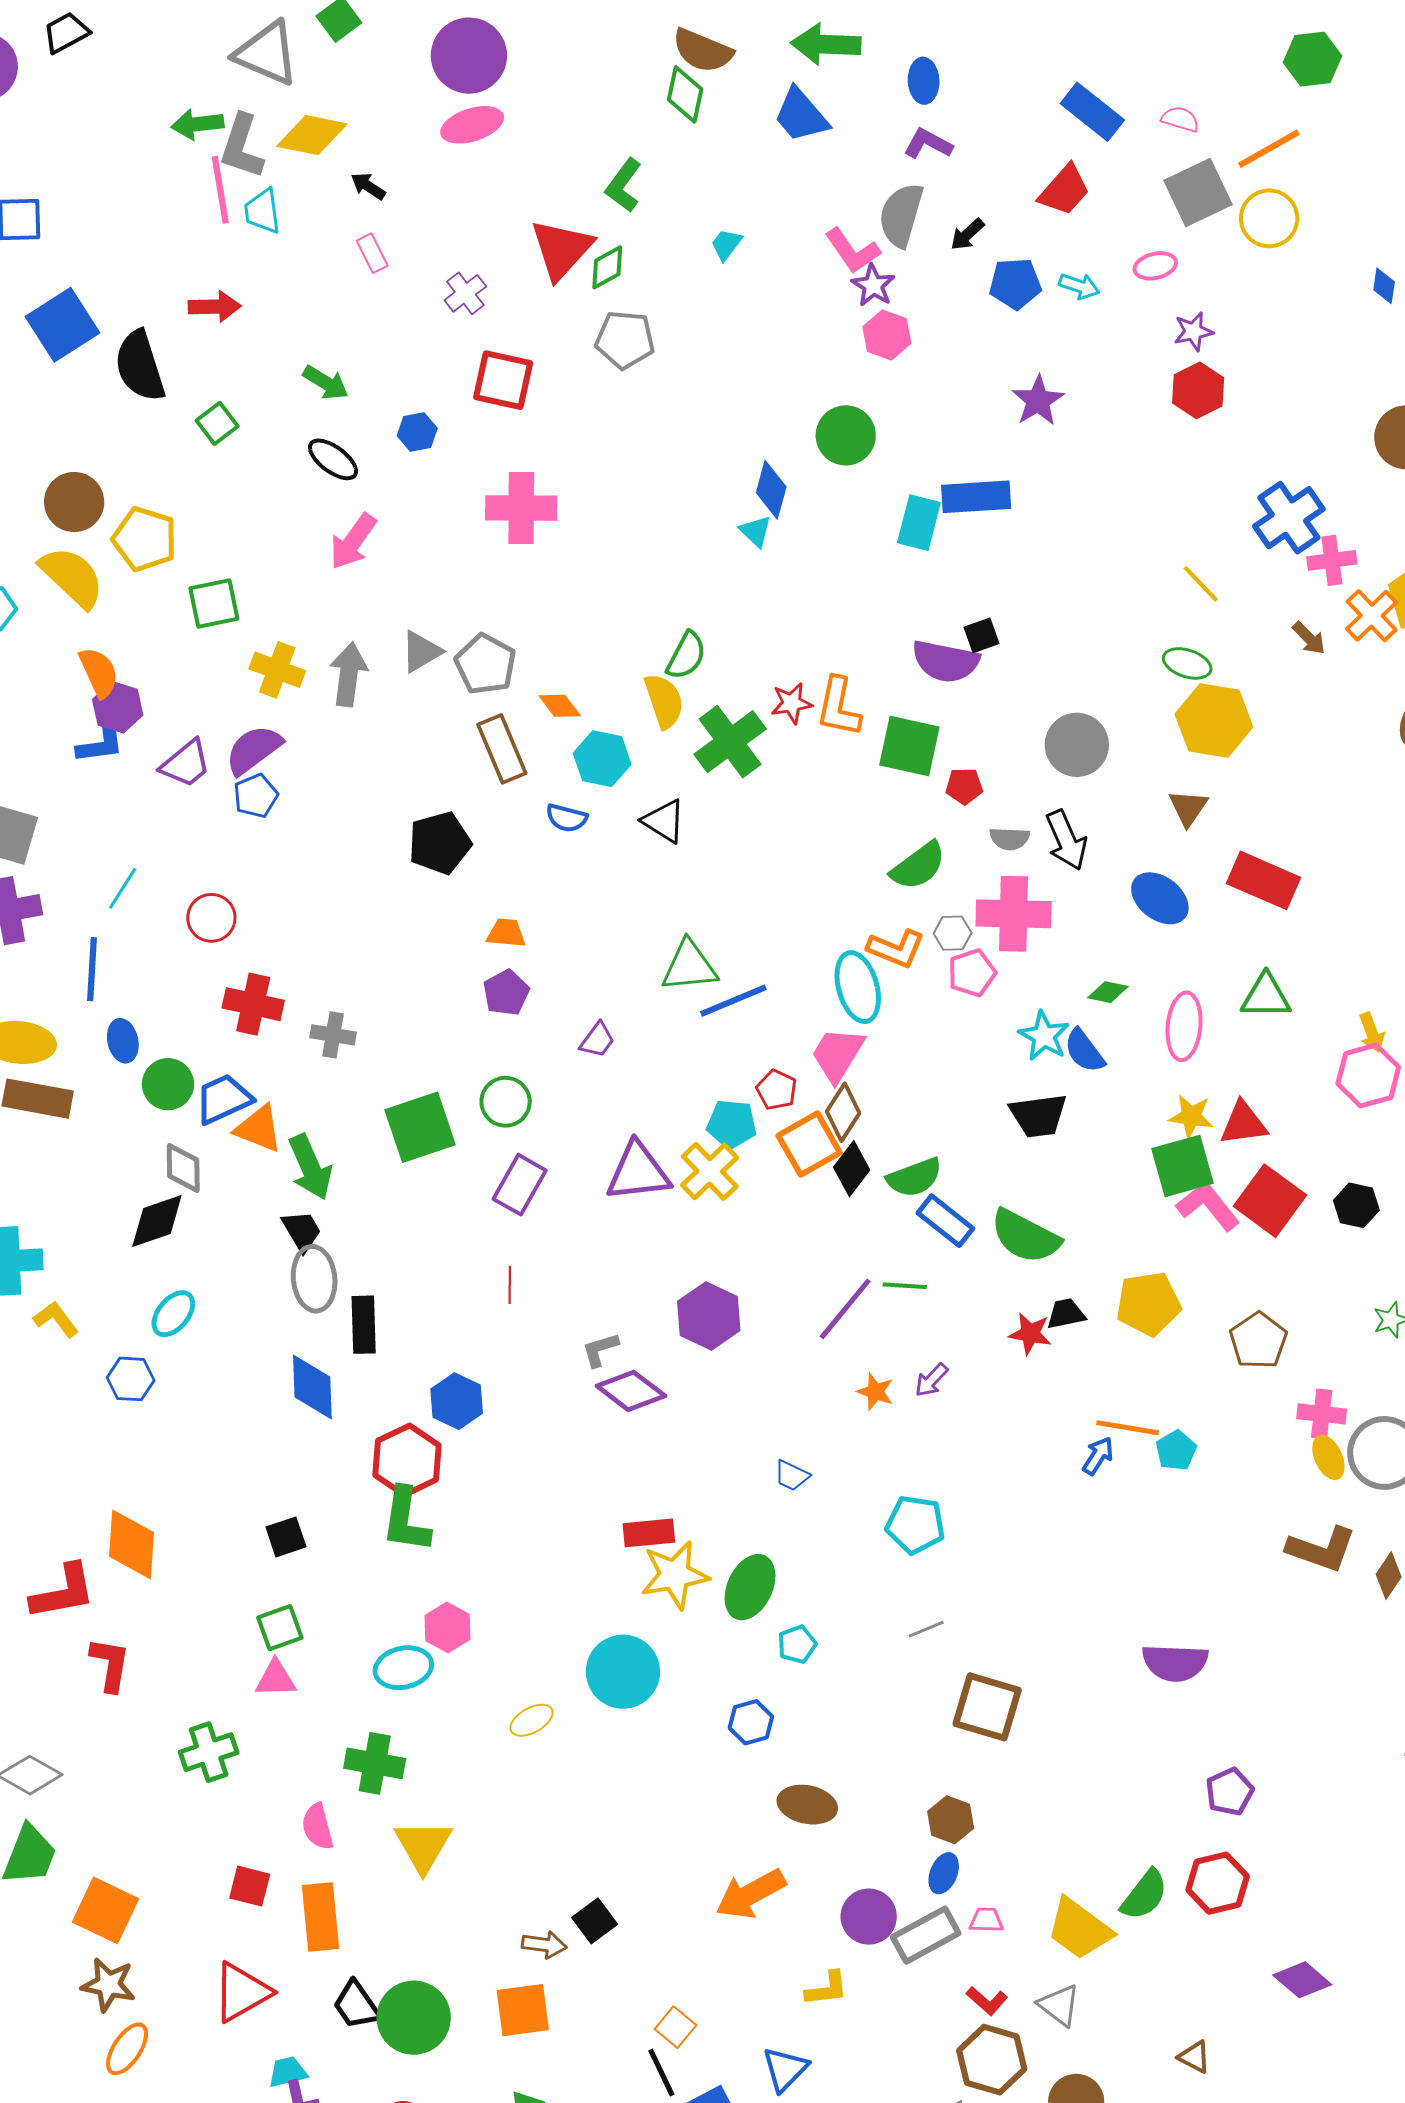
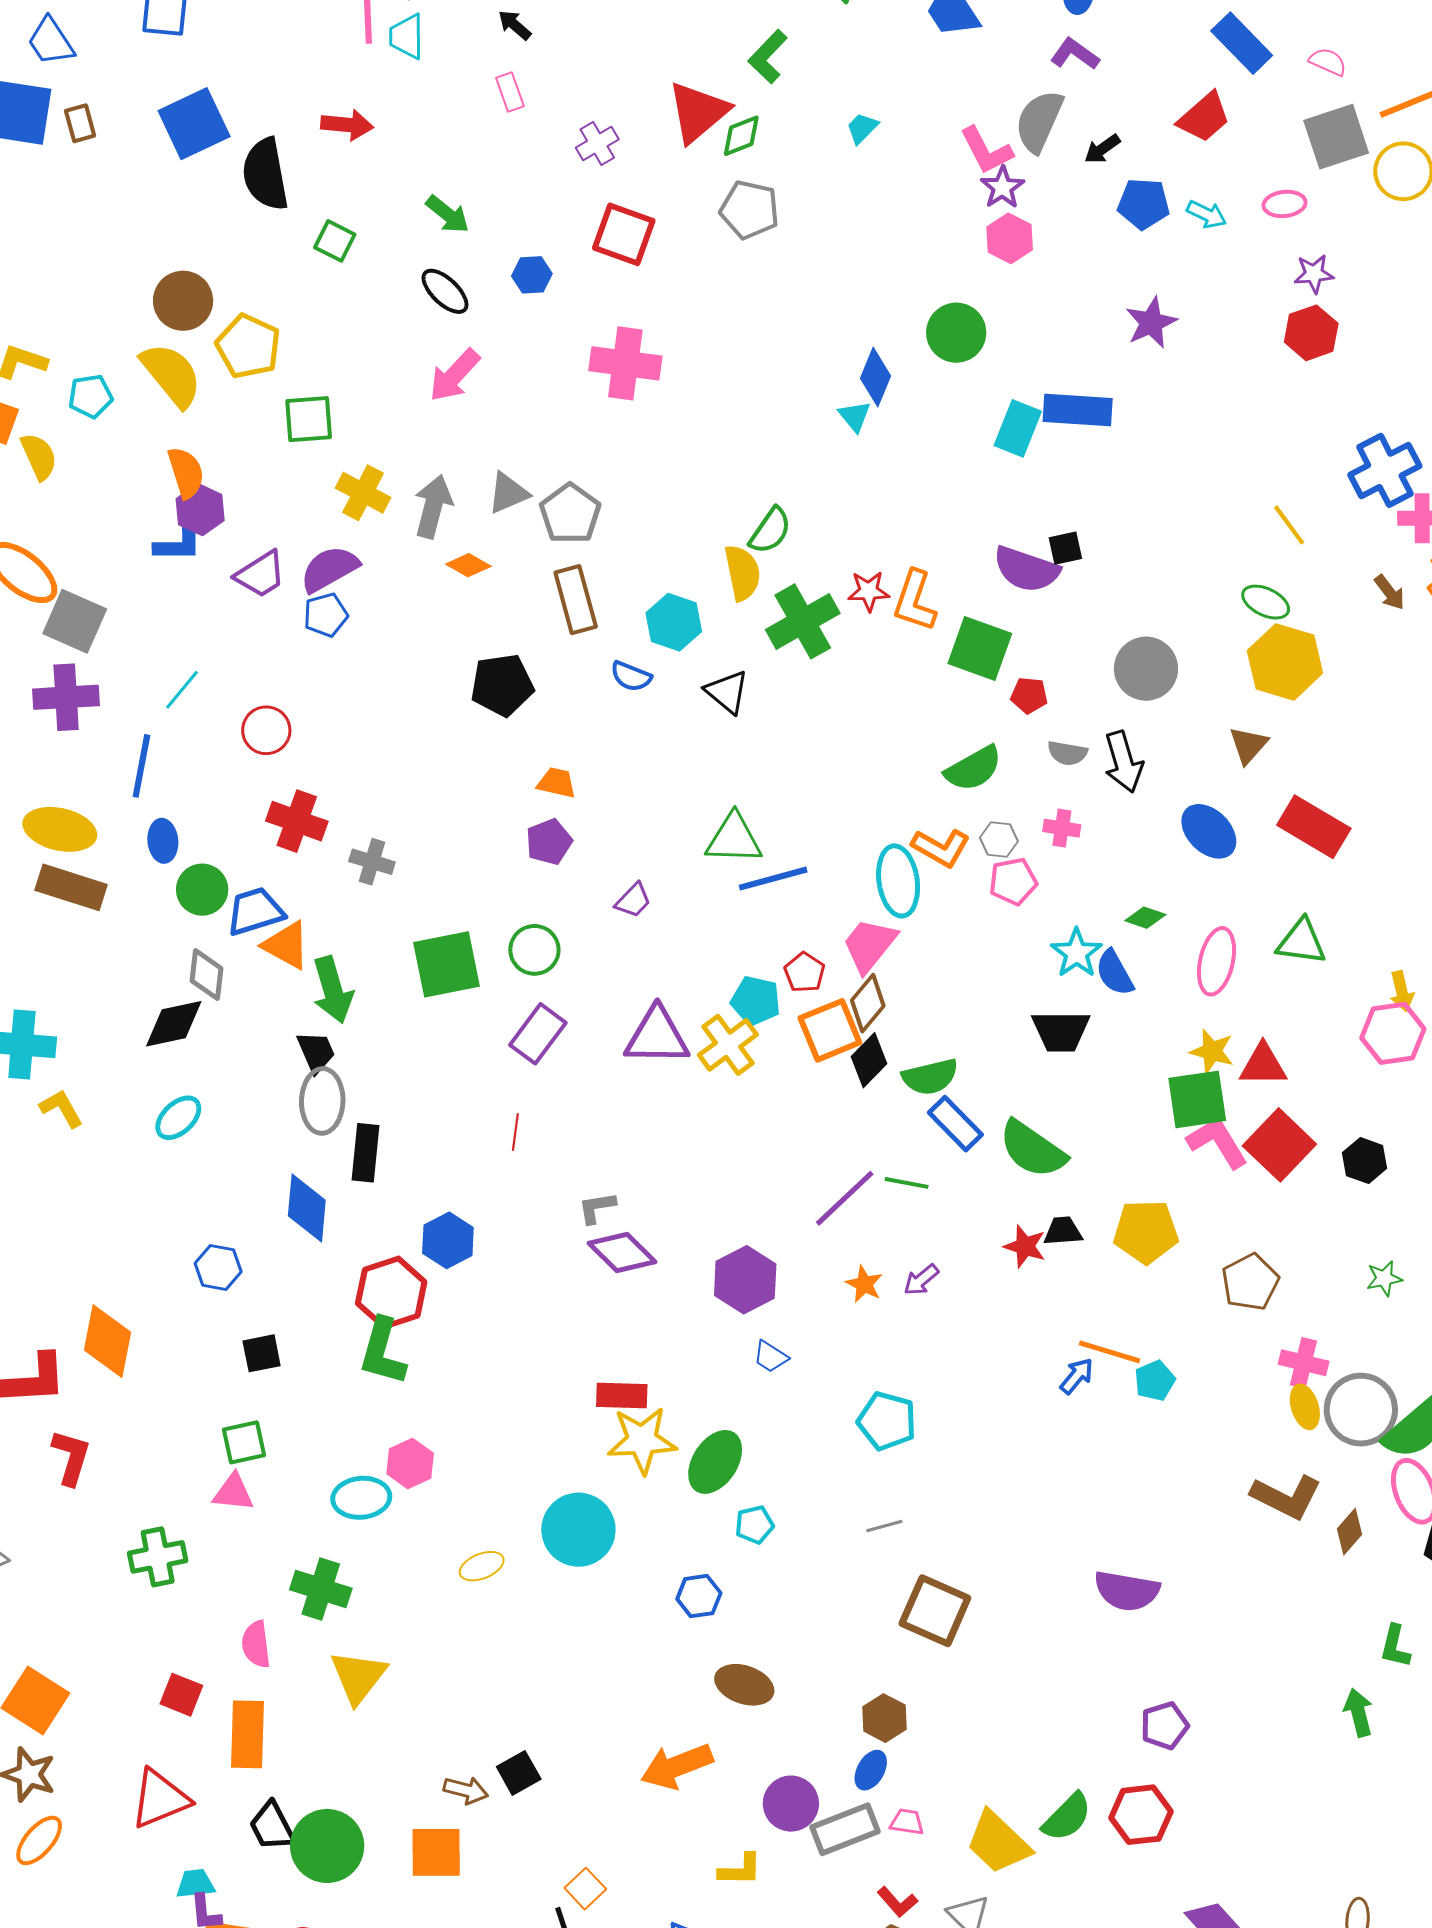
green square: (217, 423) -> (335, 241), turned -33
orange diamond: (560, 706) -> (468, 565), moved, turned -30
pink cross: (1014, 914) -> (1062, 828), size x0.5
purple hexagon: (709, 1316) -> (745, 1280), moved
blue hexagon: (131, 1379) -> (218, 1268), moved

